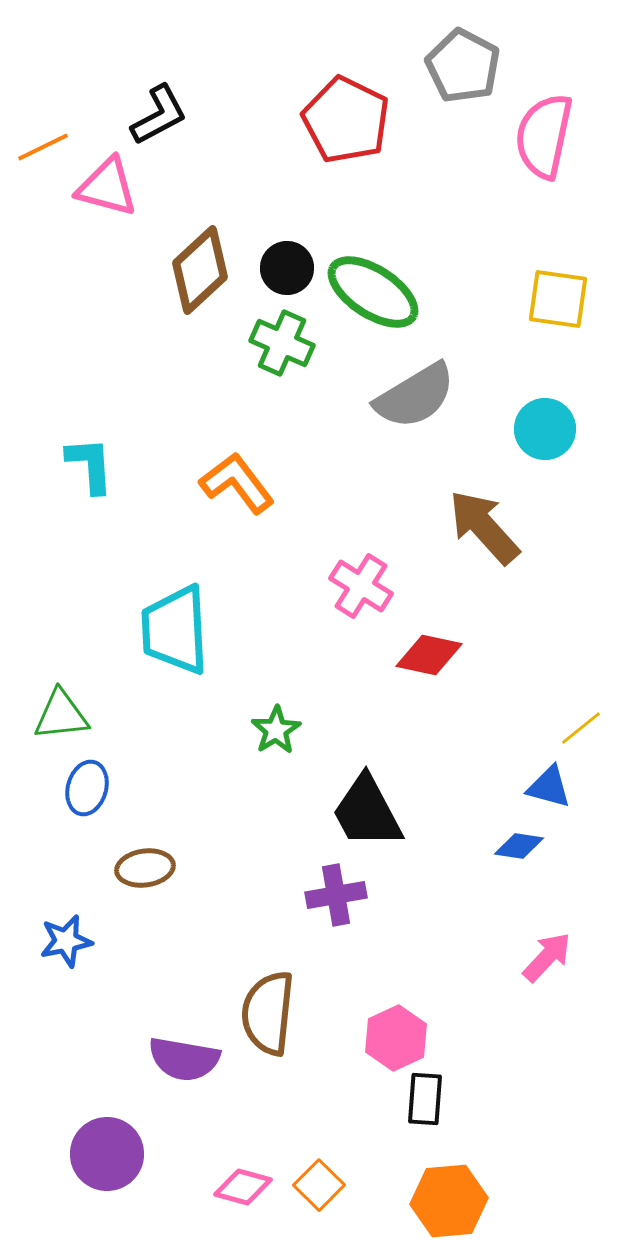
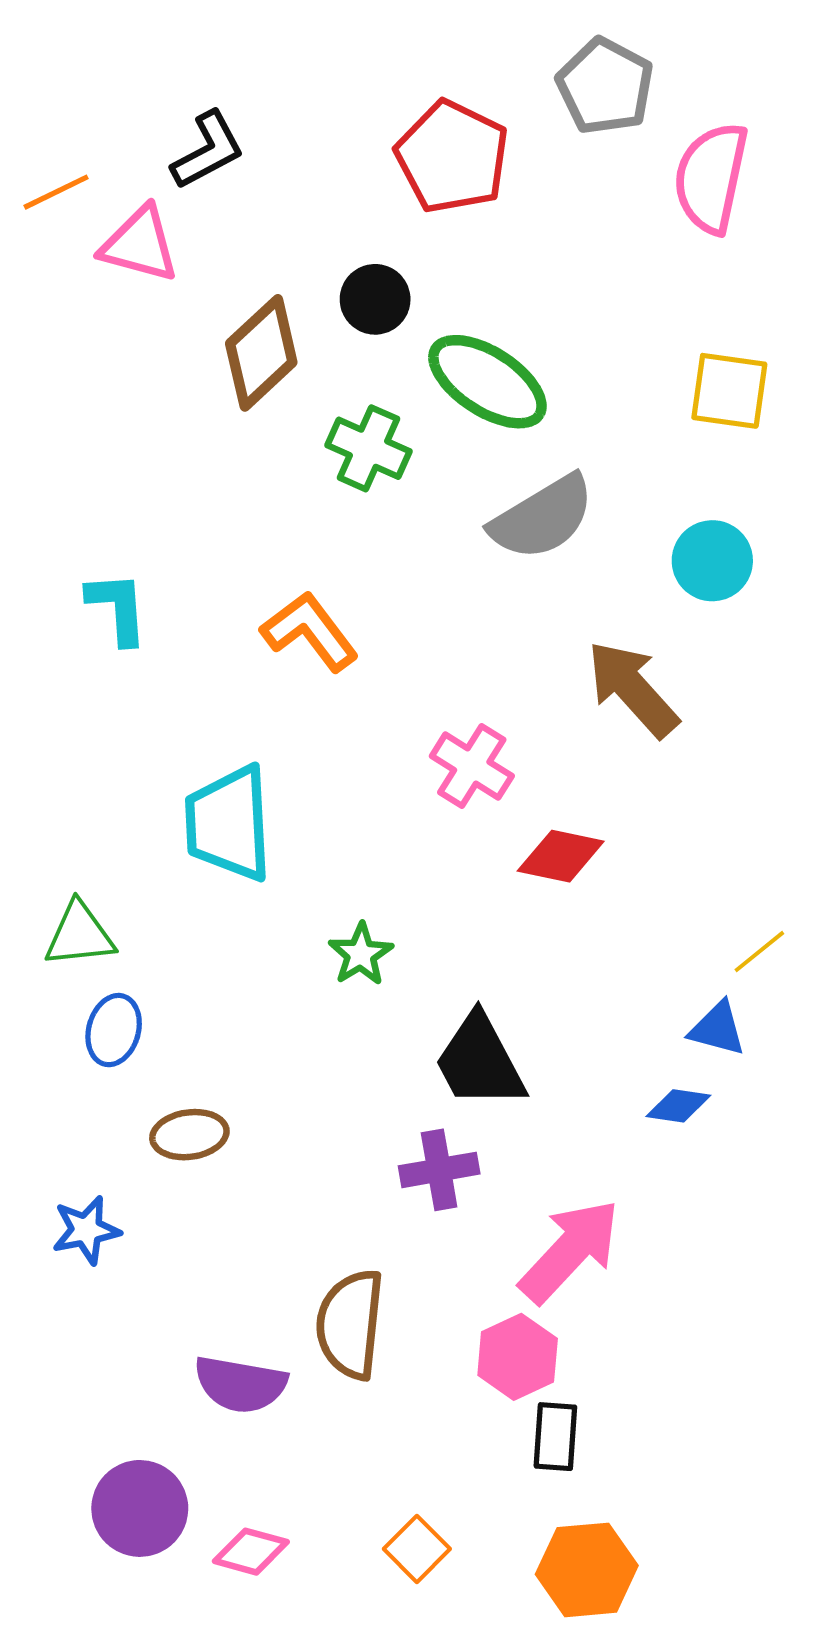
black circle: (287, 268) -> (375, 299), moved
pink arrow: (547, 957) -> (570, 1251), moved, size x1.6
pink diamond: (243, 1187) -> (251, 1552), moved

